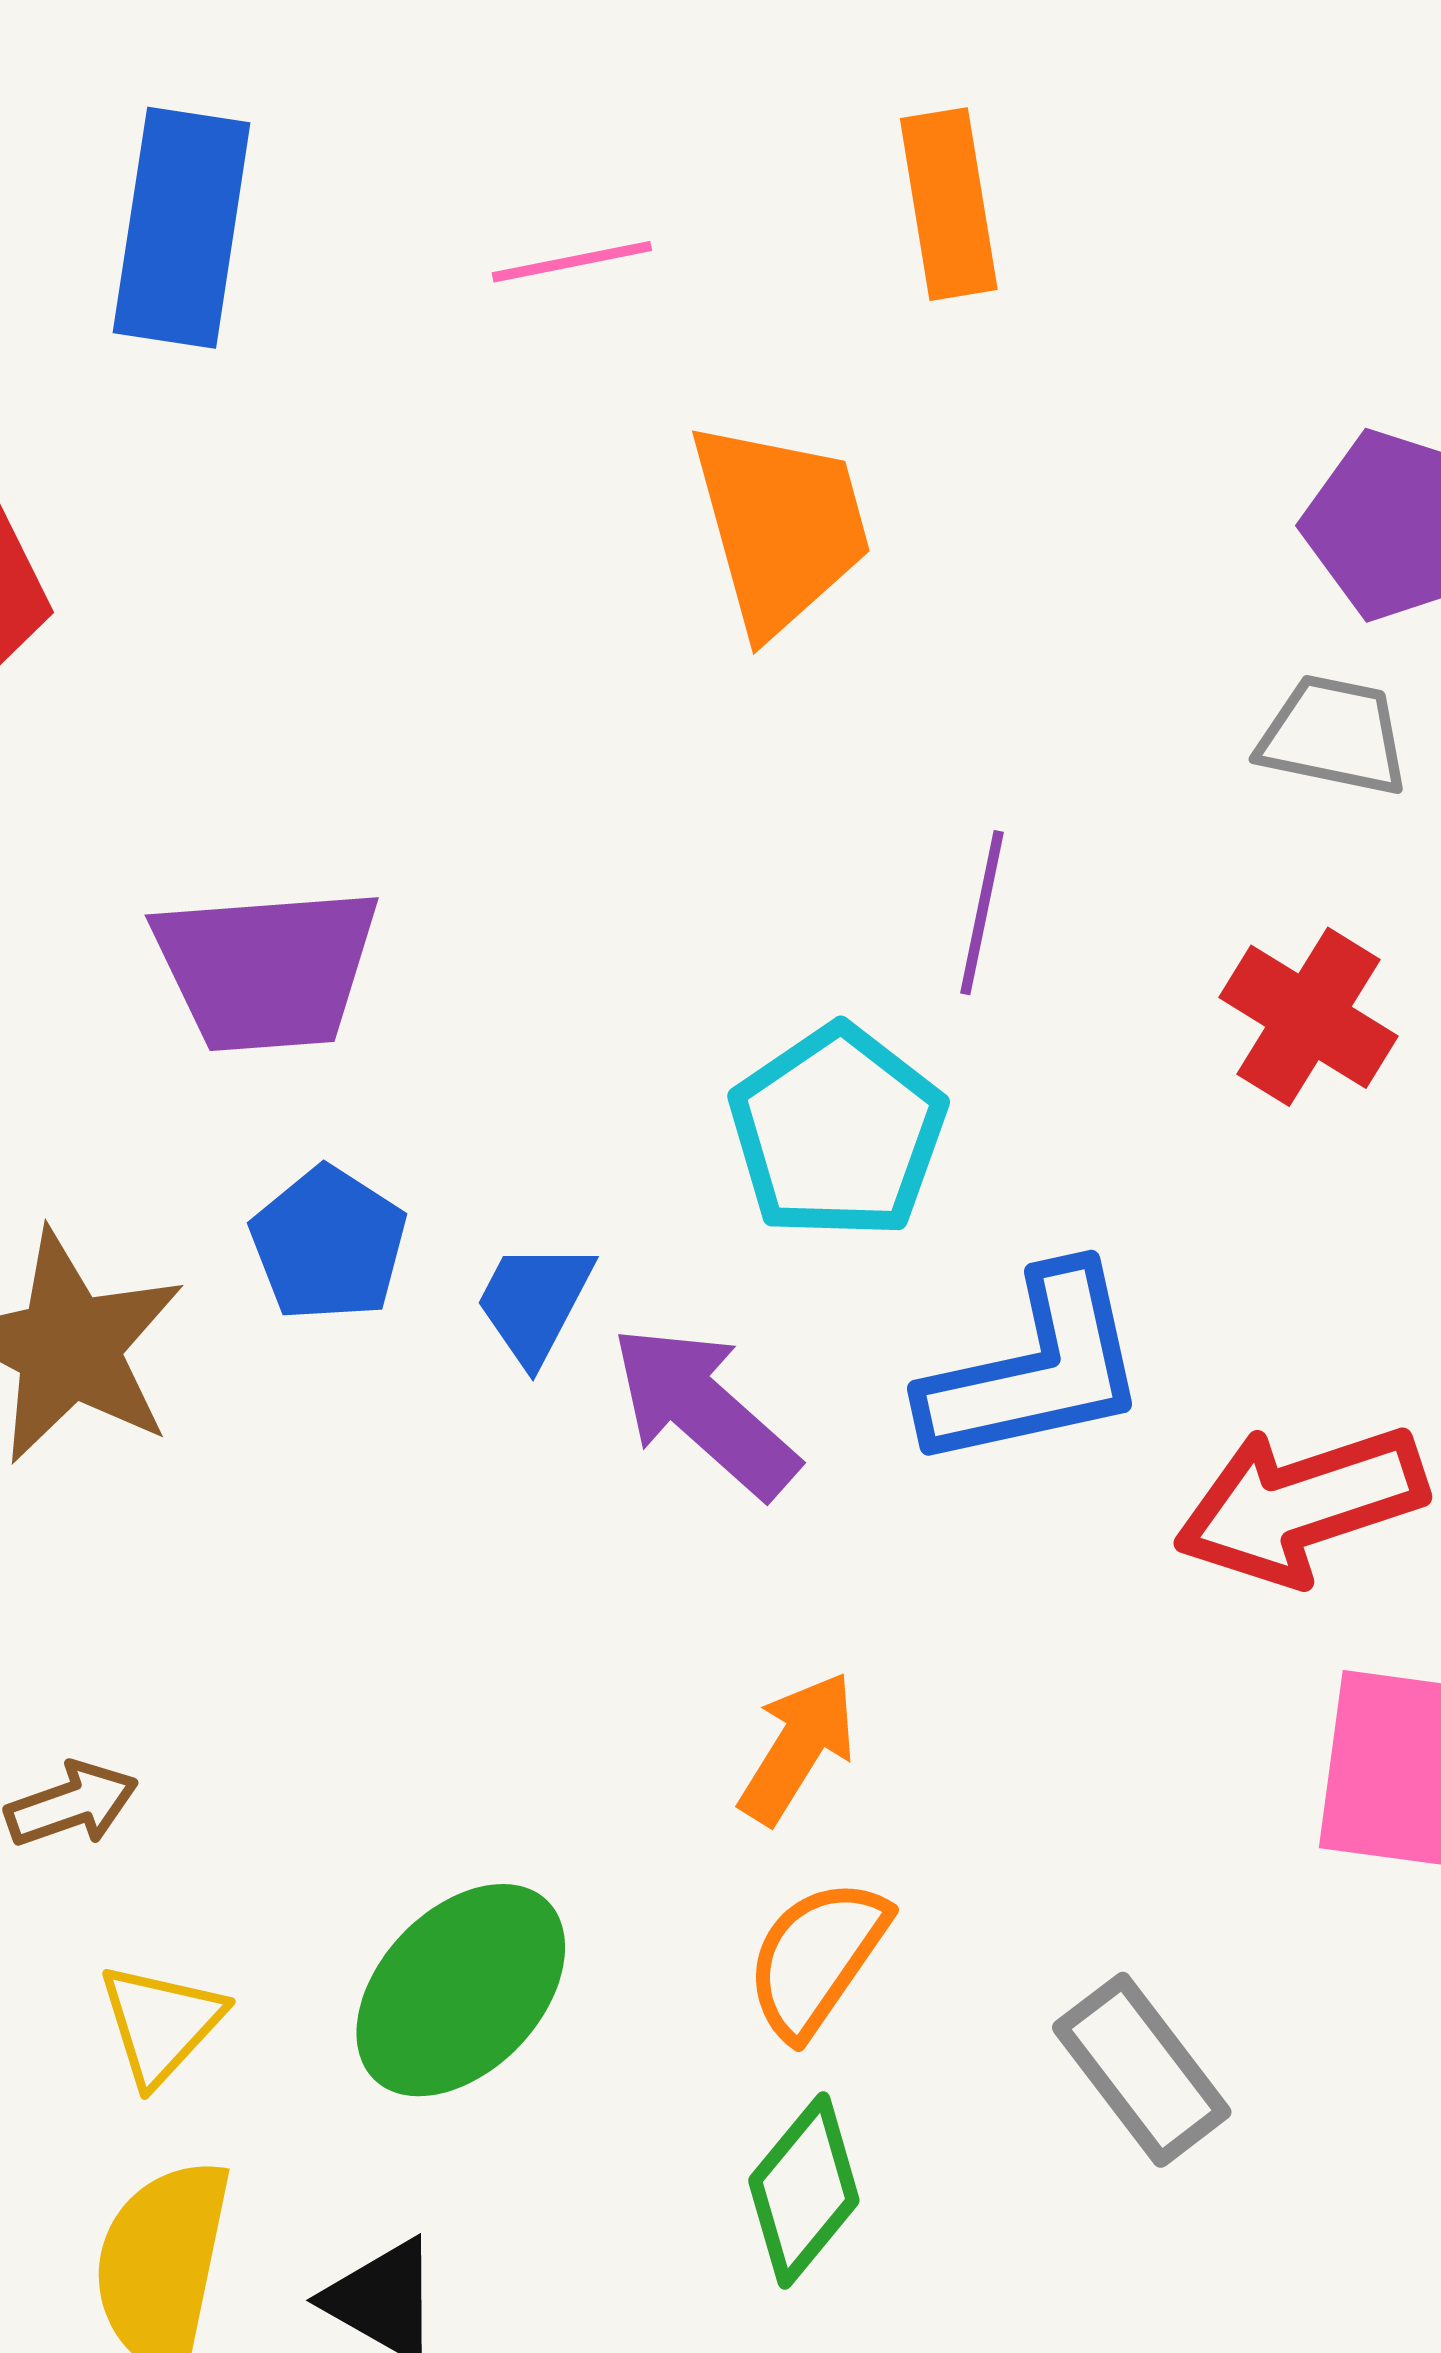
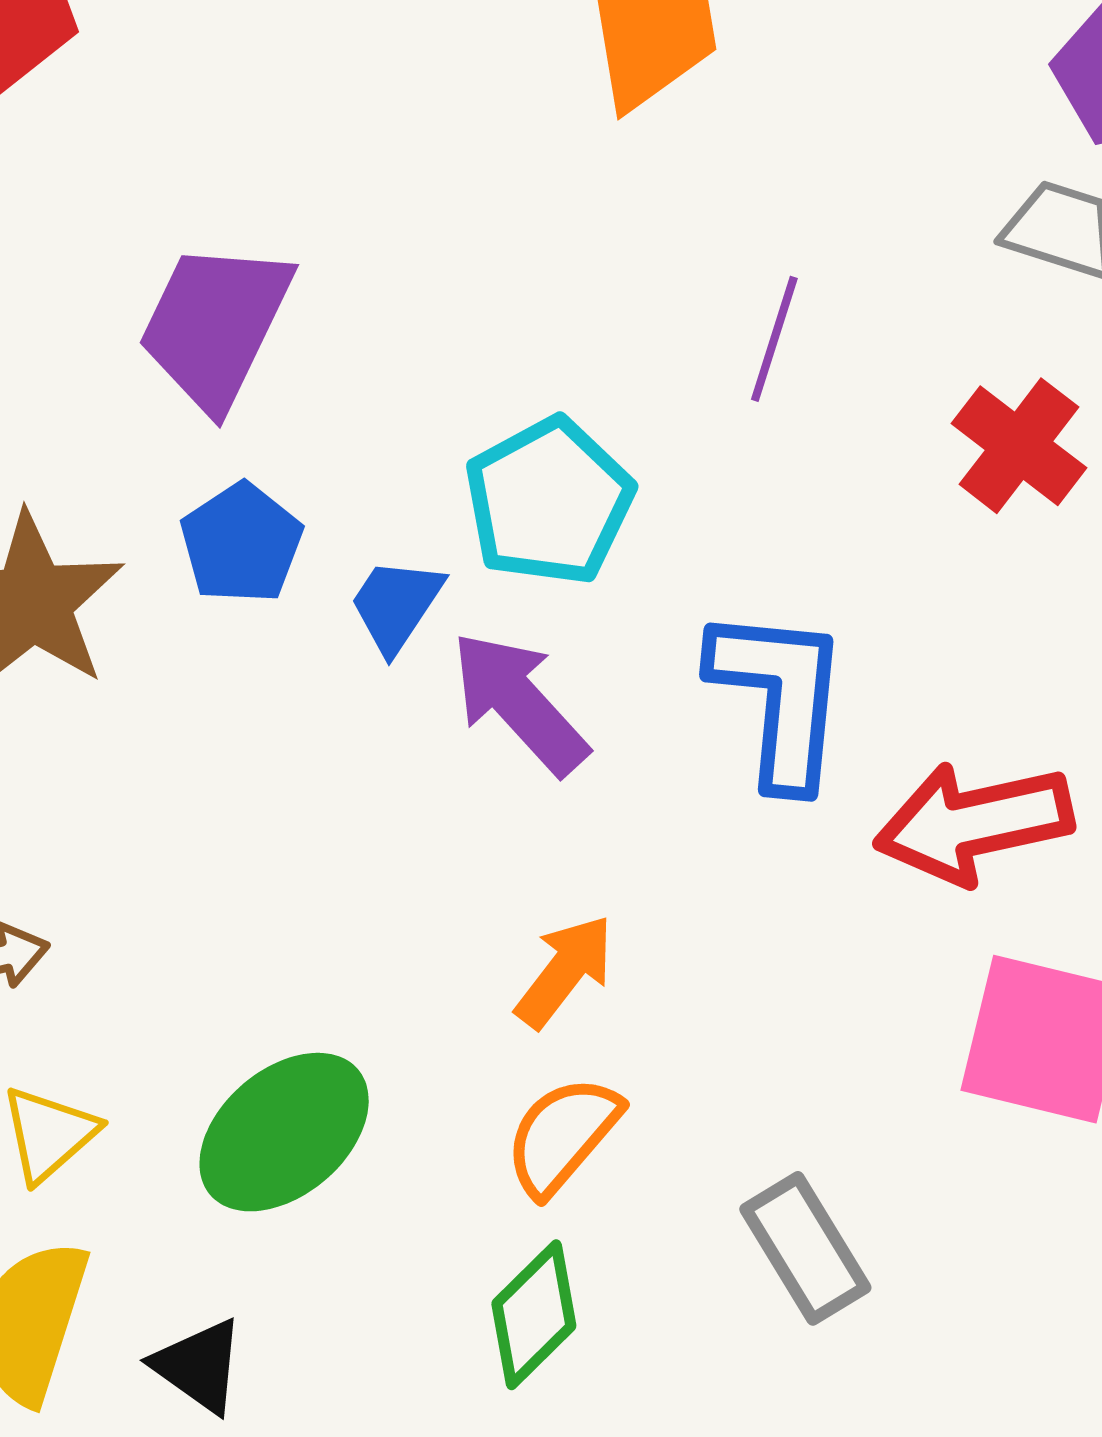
purple trapezoid: (266, 969) -> (215, 325), turned 114
cyan pentagon: (838, 1132) -> (549, 501), moved
blue L-shape: (1036, 1369) -> (779, 697), turned -78

